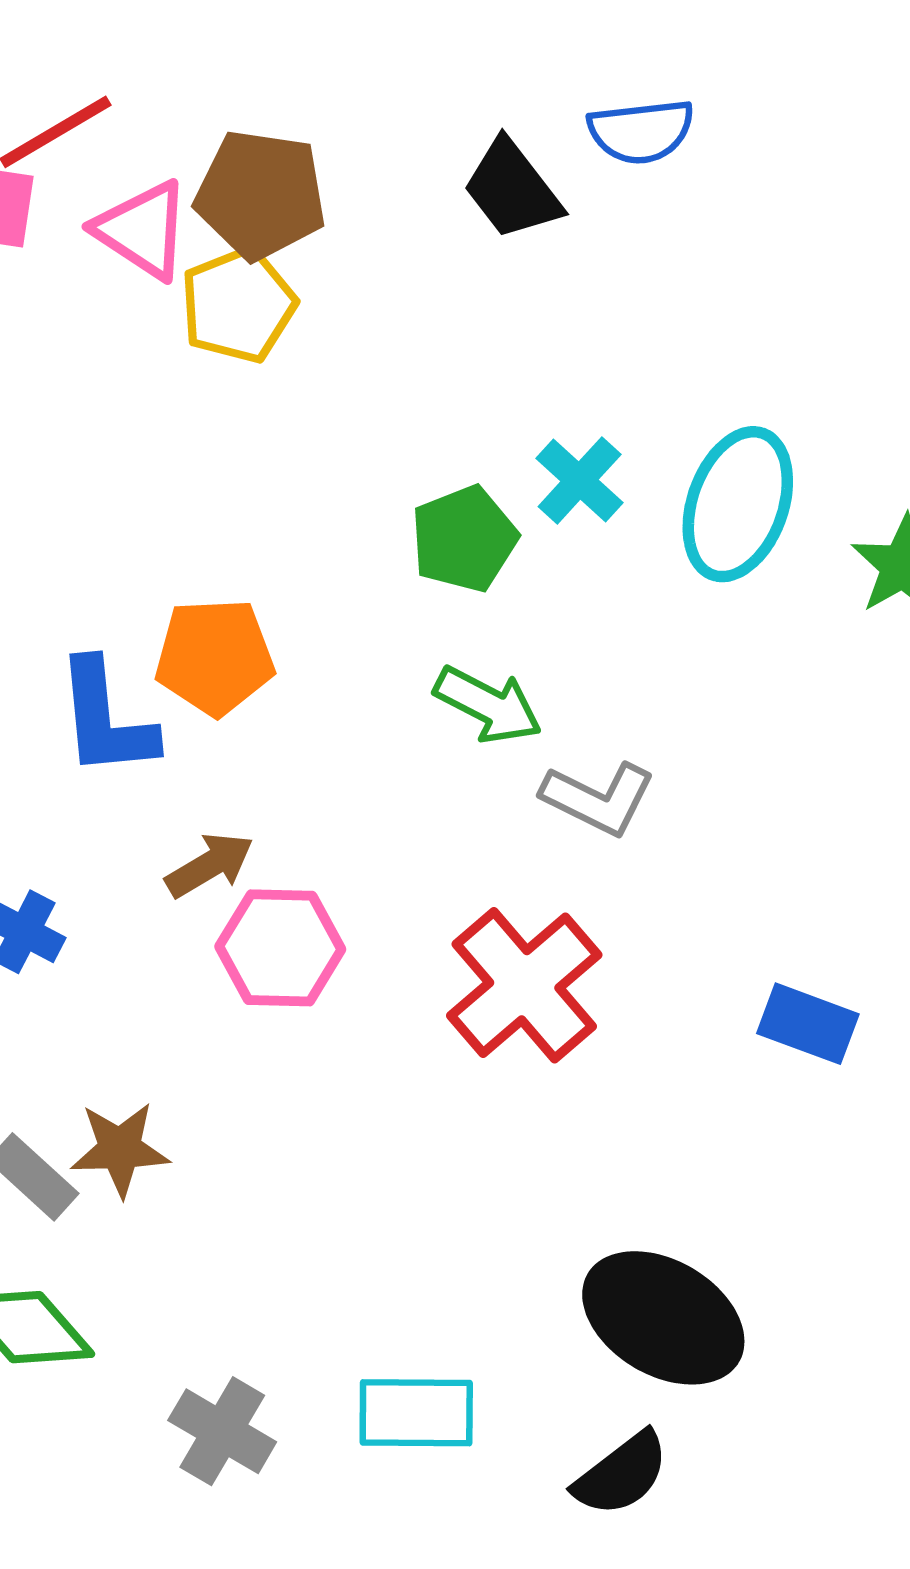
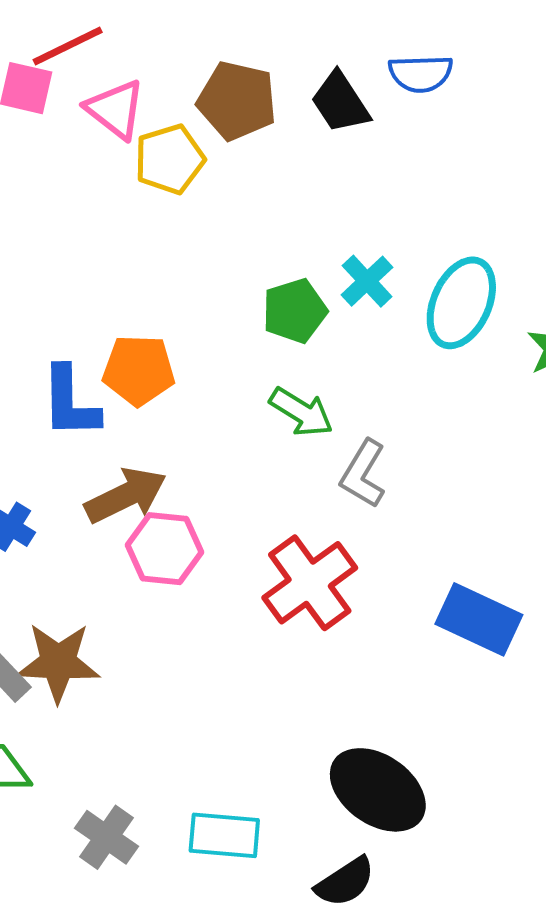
brown pentagon: (261, 195) -> (237, 101), moved
gray L-shape: (598, 799) -> (363, 474), turned 90
brown arrow: (210, 865) -> (126, 495), size x1.5
blue rectangle: (808, 1024) -> (479, 619), size x1.4
brown star: (120, 1149) -> (58, 662), size x1.4

